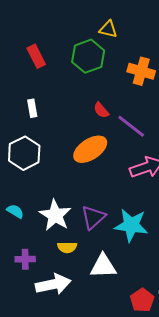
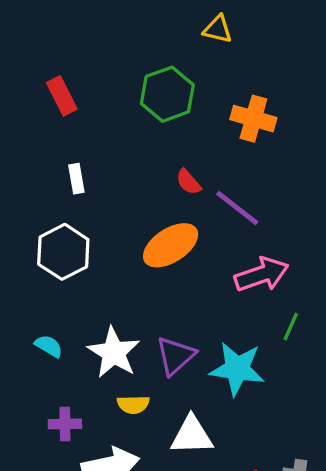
yellow triangle: (108, 29) -> (218, 29), moved
red rectangle: (36, 56) -> (62, 96), moved

